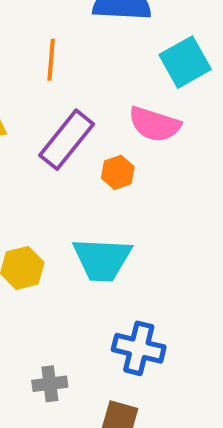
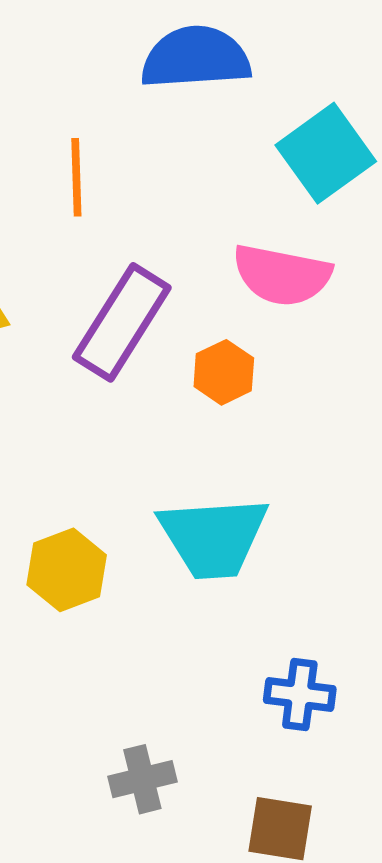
blue cross: (139, 348) -> (300, 695), size x0.7

